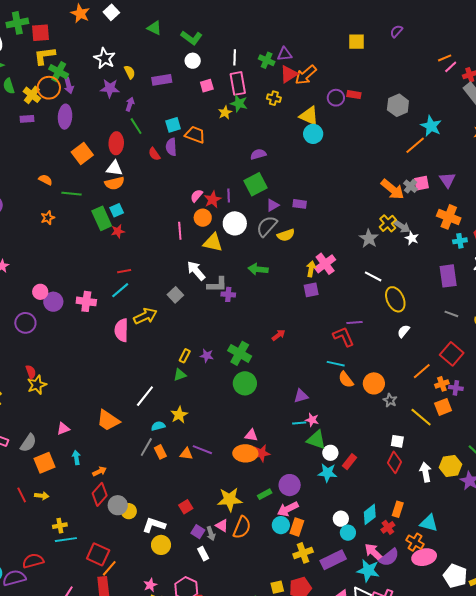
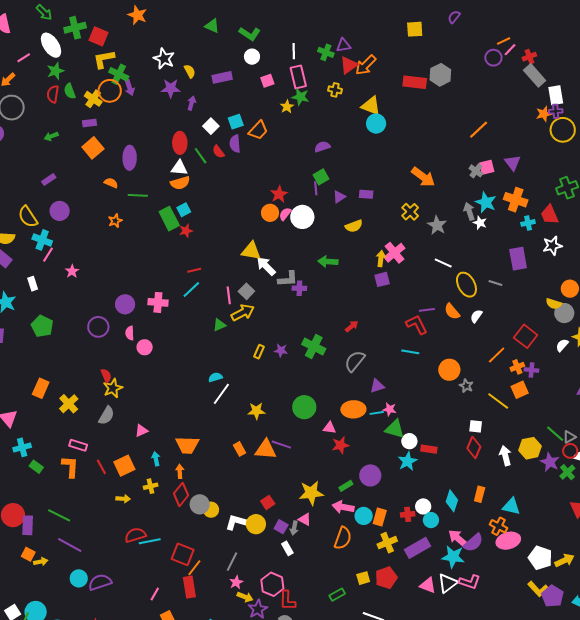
white square: (111, 12) -> (211, 126), moved
red square: (40, 33) -> (99, 36), turned 30
red rectangle: (354, 95) -> (415, 82), size x1.6
purple circle: (336, 98) -> (493, 58), moved
gray hexagon: (398, 105) -> (440, 75), moved
purple ellipse: (65, 117) -> (130, 158), moved
green line: (136, 126) -> (201, 156), moved
cyan star: (431, 126) -> (486, 202), moved
orange trapezoid: (195, 135) -> (258, 130), turned 115
orange square: (82, 153) -> (93, 148), moved
green square: (255, 184) -> (321, 177), size x0.7
orange arrow: (393, 189) -> (423, 177), moved
purple line: (229, 195) -> (316, 188), moved
pink semicircle: (197, 196) -> (285, 214), moved
yellow cross: (388, 223) -> (410, 212), moved
gray semicircle: (267, 226) -> (355, 361), moved
gray arrow: (402, 226) -> (469, 211), turned -138
pink line: (180, 231) -> (229, 295), moved
yellow triangle: (213, 243) -> (251, 251), moved
pink circle: (40, 292) -> (145, 347), moved
gray line: (451, 314) -> (495, 283), moved
yellow arrow: (145, 316) -> (243, 313), moved
pink semicircle: (122, 330) -> (130, 333), moved, size x0.6
green triangle: (180, 375) -> (219, 325), moved
orange semicircle: (346, 380) -> (452, 311), moved
green circle: (245, 383) -> (304, 407), moved
yellow star: (179, 415) -> (256, 411), turned 30
orange trapezoid: (108, 420) -> (187, 445), moved, turned -30
cyan semicircle: (158, 426) -> (215, 377), moved
gray semicircle: (28, 443) -> (106, 416), moved
gray line: (146, 447) -> (232, 562), moved
orange ellipse: (245, 453) -> (353, 409), moved
orange triangle: (186, 454) -> (266, 449), size x1.6
red rectangle: (349, 462) -> (429, 449), turned 63
orange arrow: (99, 471) -> (180, 471), turned -64
cyan star: (328, 473) -> (408, 461), turned -30
red line: (22, 495) -> (101, 467), moved
pink arrow: (288, 509) -> (343, 507), moved, turned 40
cyan diamond: (370, 514) -> (452, 501), turned -30
yellow cross: (60, 526) -> (151, 486), moved
orange semicircle: (242, 527) -> (343, 538), moved
red cross: (388, 527) -> (408, 514), moved, turned 32
gray arrow: (211, 534) -> (294, 528), turned 32
yellow circle: (161, 545) -> (256, 524), moved
red semicircle: (33, 561) -> (135, 535), moved

